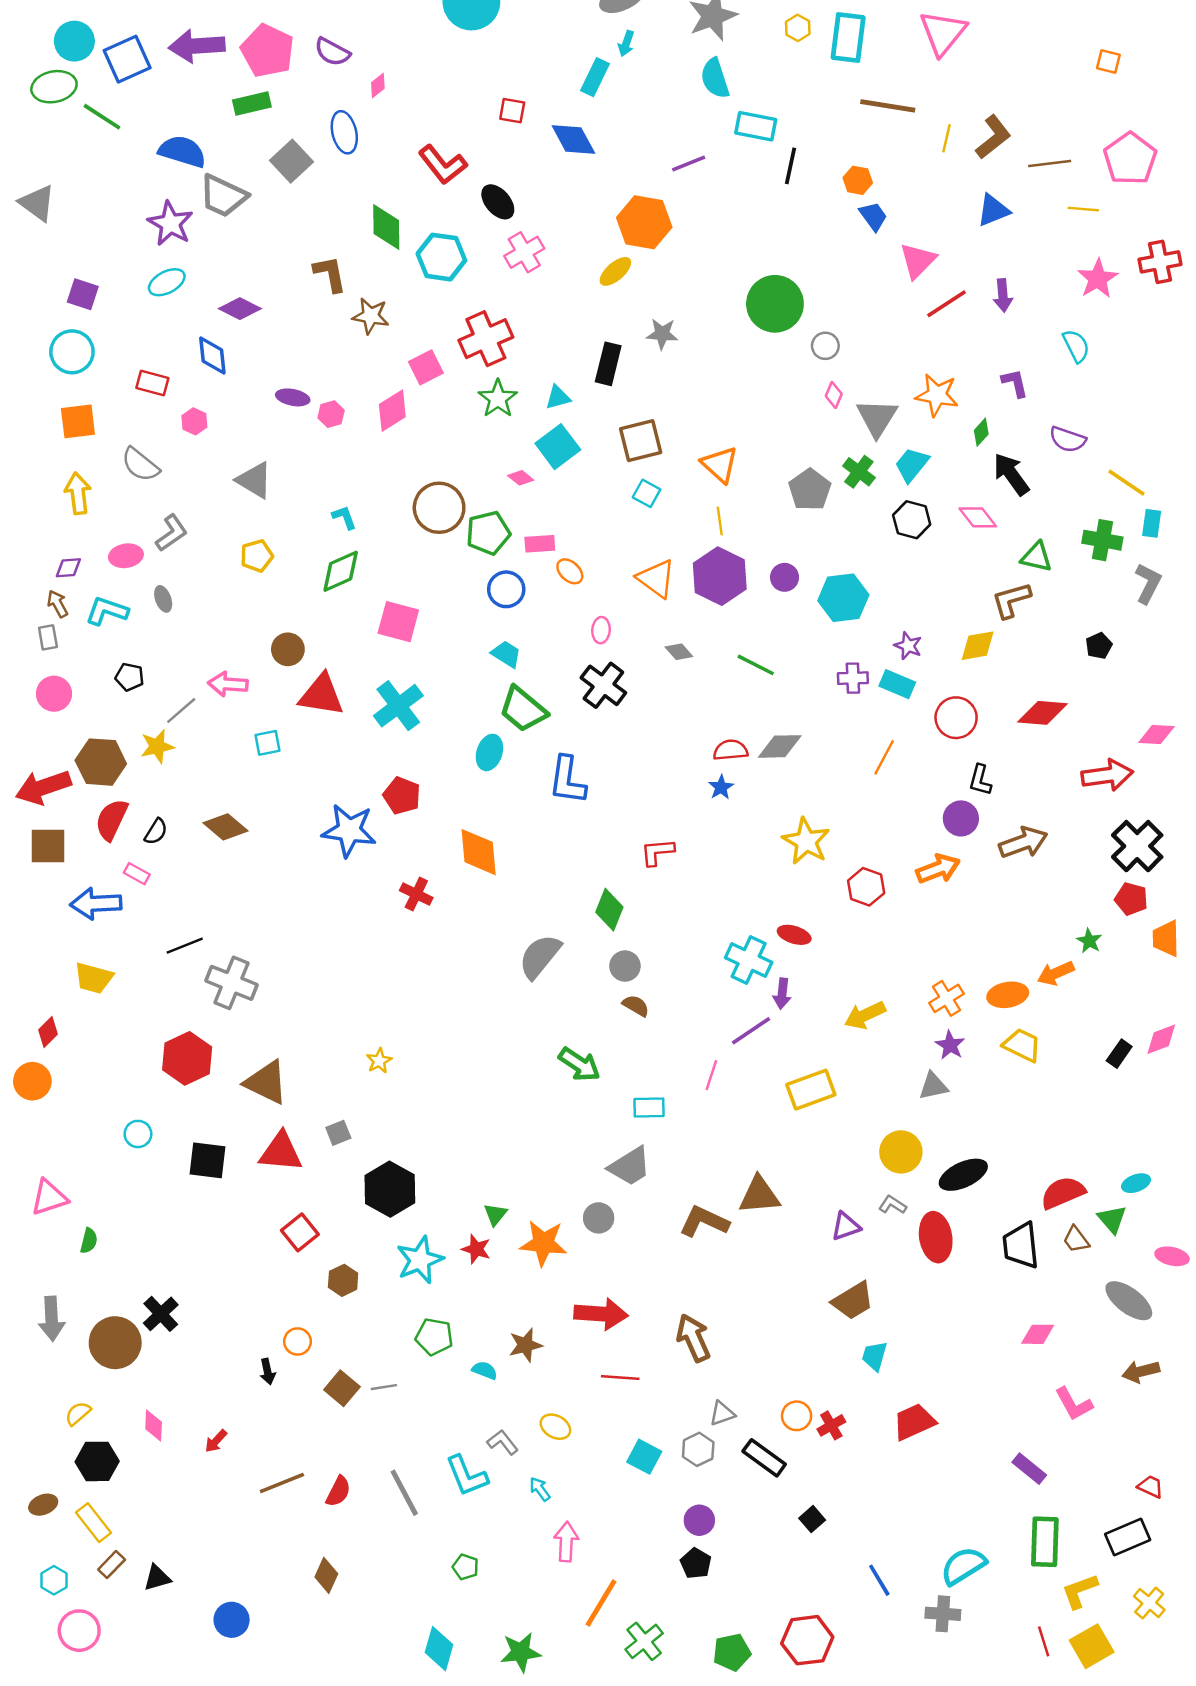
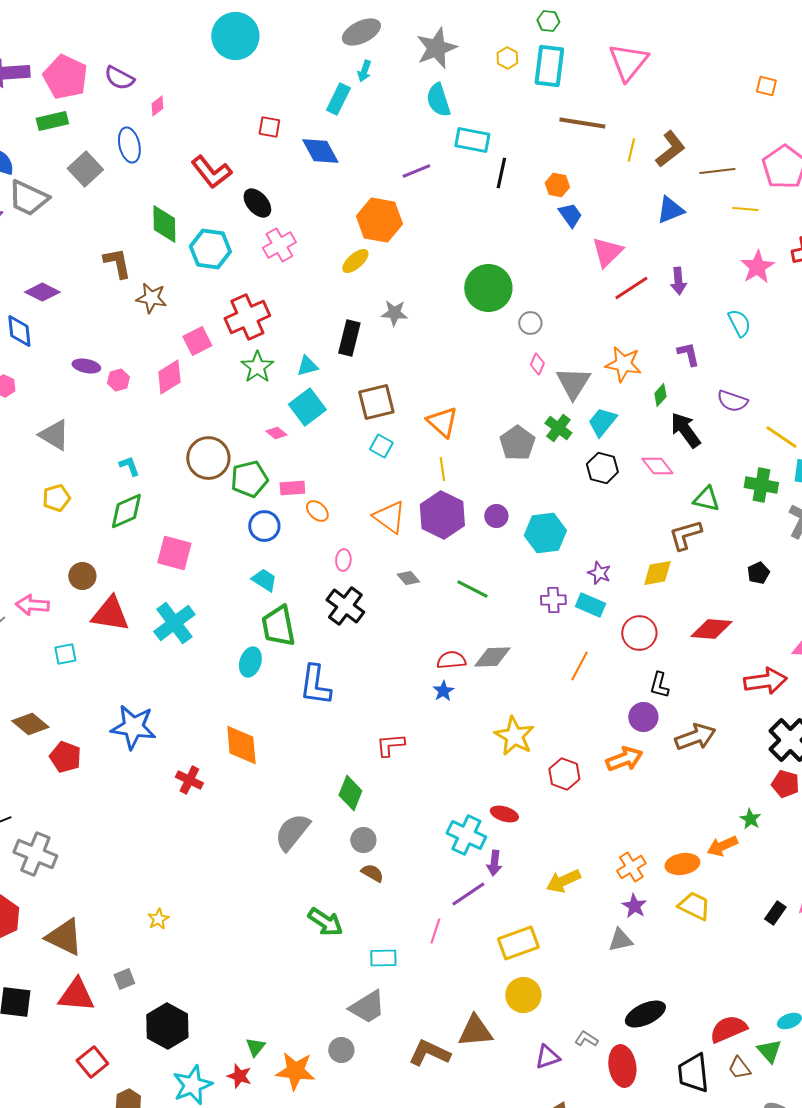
green trapezoid: (523, 709) -> (278, 626), turned 39
red pentagon: (402, 796) -> (65, 757), moved
yellow circle: (901, 1152) -> (523, 995), moved

